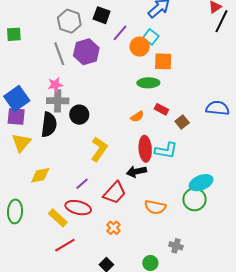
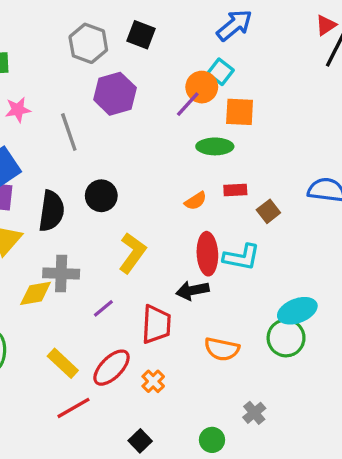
purple line: (120, 33) -> (188, 104), moved
gray line: (59, 54) -> (69, 132), moved
pink star: (55, 85) -> (18, 110), moved
gray cross: (58, 101) -> (61, 274), moved
red rectangle: (161, 109) -> (235, 190), turned -32
red trapezoid: (115, 193) -> (156, 324), turned -40
red ellipse: (78, 208) -> (112, 368), moved, turned -60
gray cross: (176, 246) -> (254, 413), turned 32

